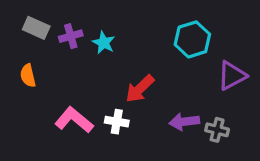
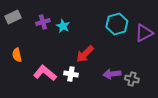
gray rectangle: (36, 28) -> (13, 17), moved, turned -49
orange semicircle: (28, 76) -> (17, 55), moved
purple triangle: (232, 76) -> (144, 33), moved

